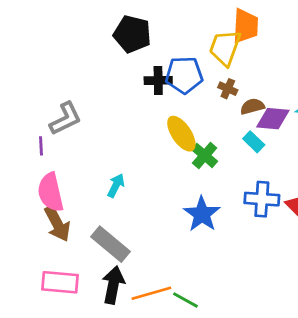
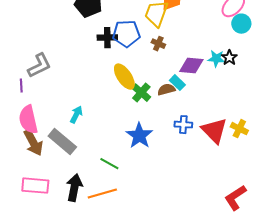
brown semicircle: (252, 106) -> (166, 90), moved
blue cross: (262, 199) -> (183, 125), size x0.7
gray rectangle: (110, 244) -> (62, 142), moved
green line: (185, 300) -> (109, 164), moved

